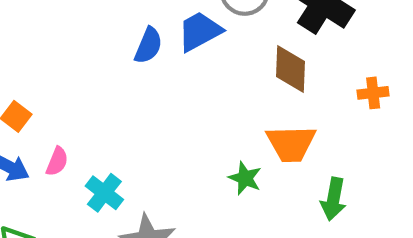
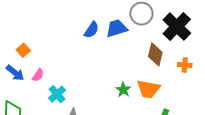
orange cross: (373, 93) -> (185, 65), moved
green star: (245, 178) -> (123, 90), moved

